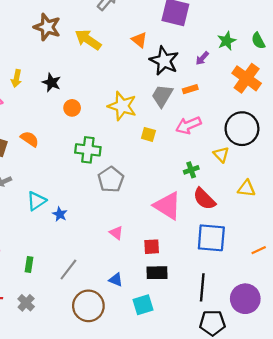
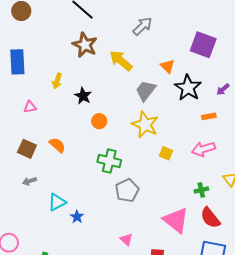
yellow arrow: (16, 78) -> (57, 81), moved
gray trapezoid: (162, 96) -> (146, 91), moved

